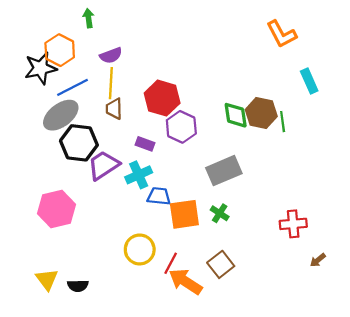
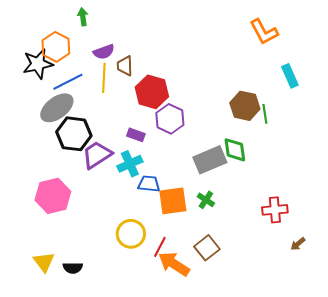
brown trapezoid: (114, 109) -> (125, 66), moved
green diamond: (236, 115) -> (235, 150), moved

